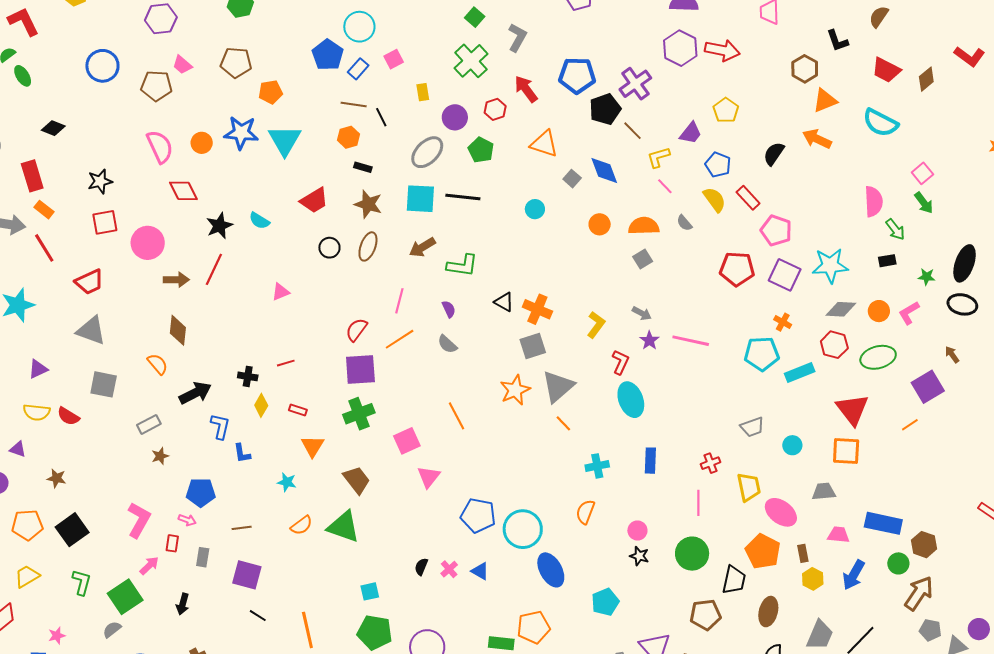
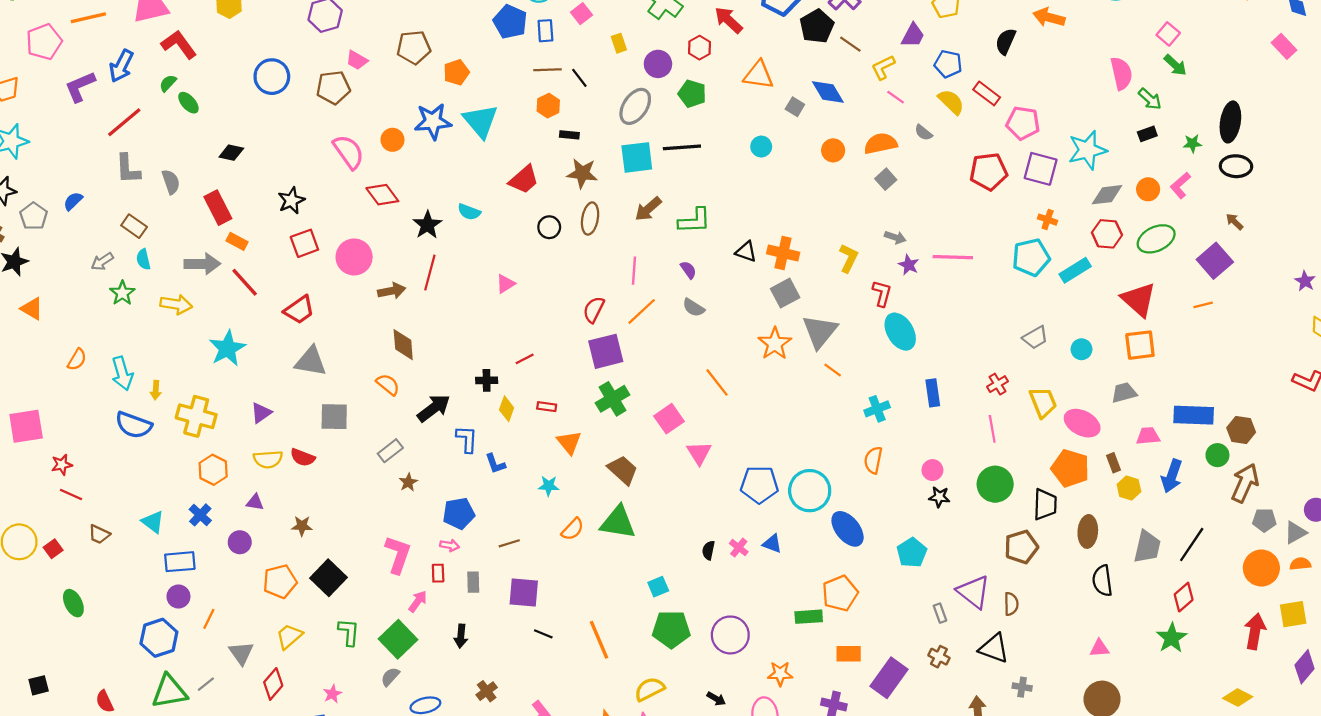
blue rectangle: (358, 69) -> (545, 31), turned -35
orange line: (910, 425) -> (1203, 305), turned 30

